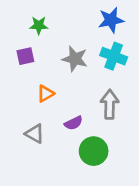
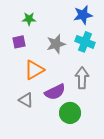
gray star: (75, 59) -> (56, 44), turned -30
orange triangle: (45, 94) -> (34, 70), size x1.5
purple semicircle: (74, 123) -> (55, 92), size x1.5

